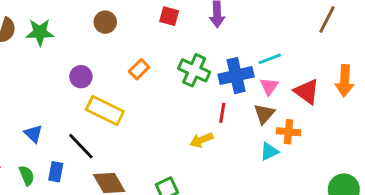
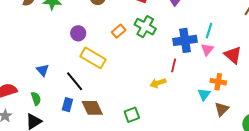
cyan line: (270, 59) -> (209, 31), turned -56
green cross: (194, 70) -> (145, 27), moved
brown triangle: (264, 114) -> (222, 109), moved
cyan triangle: (269, 152) -> (204, 94), turned -32
blue rectangle: (56, 172) -> (67, 105), moved

